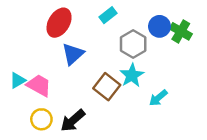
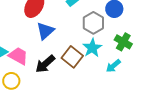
green cross: (181, 31) -> (123, 42), moved
yellow circle: (41, 119) -> (11, 81), moved
black arrow: (73, 121) -> (45, 64), moved

